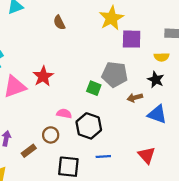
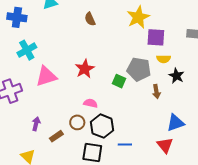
yellow semicircle: (162, 57) -> (164, 59), moved
red star: (43, 76) -> (85, 69), moved
brown arrow: (135, 98) -> (156, 92), turned -88
blue triangle: (157, 114) -> (175, 123), moved, turned -42
black hexagon: (89, 126) -> (102, 126), moved

